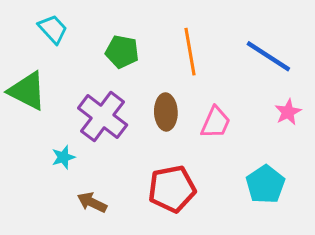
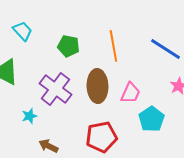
brown ellipse: (166, 112) -> (97, 86), size x1.4
cyan pentagon: (265, 184) -> (151, 119), moved

